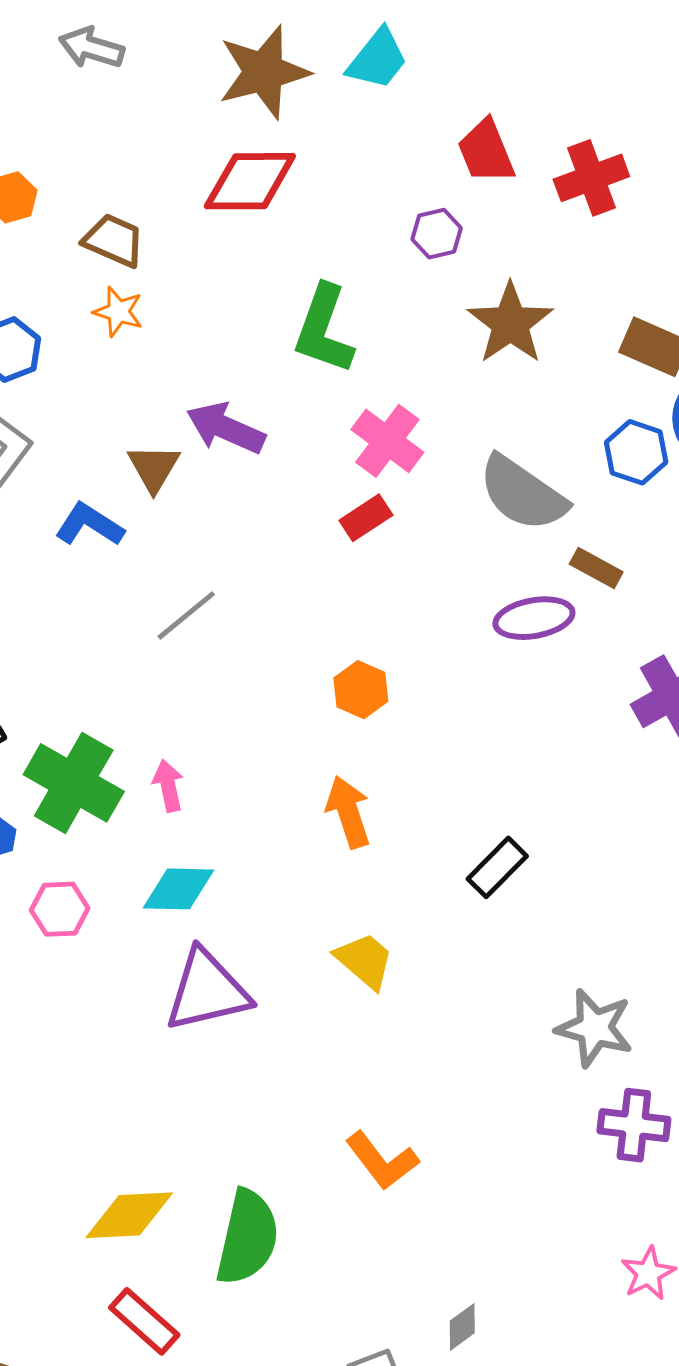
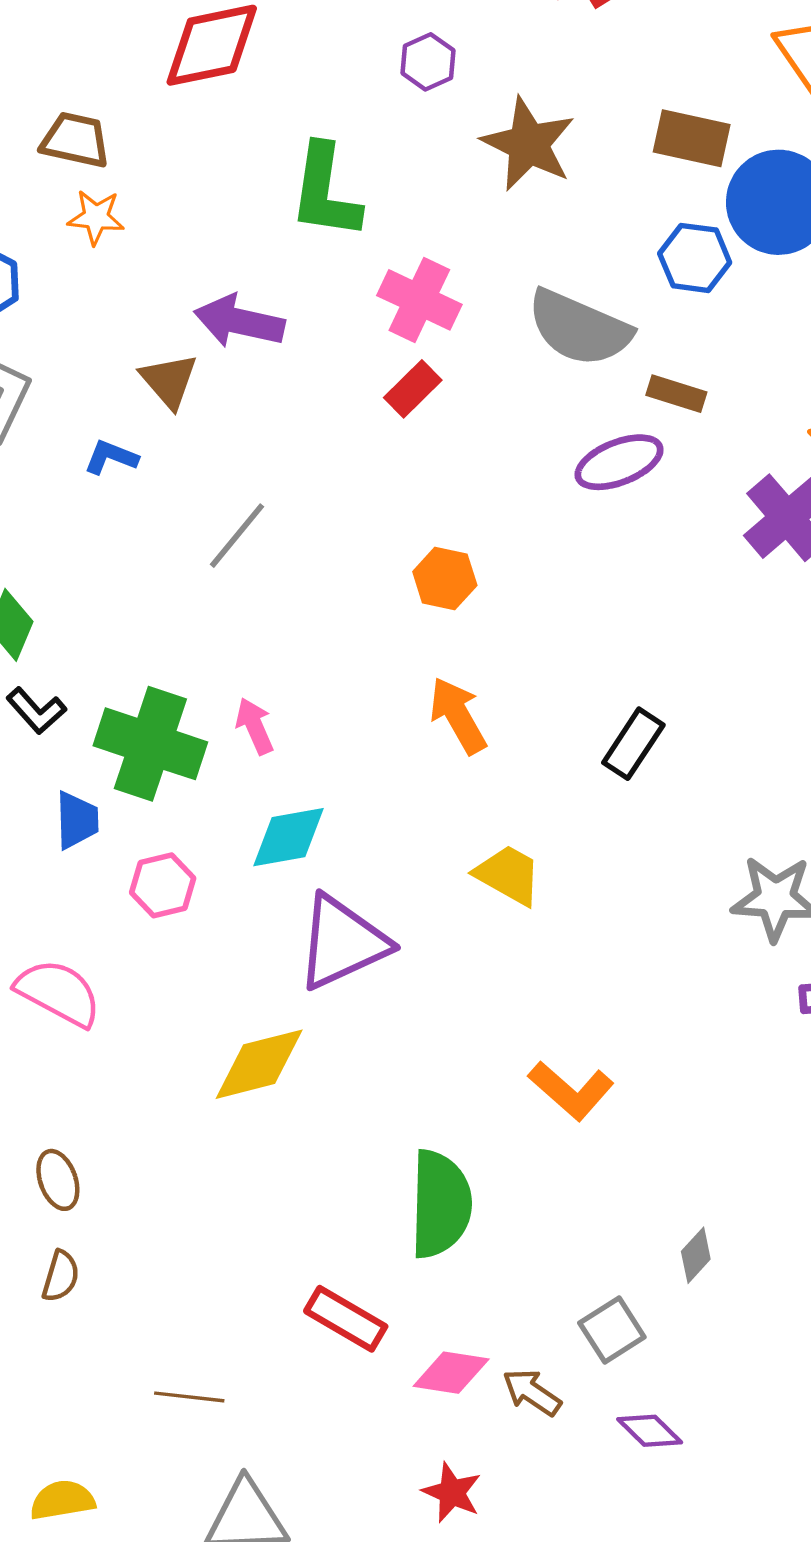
blue L-shape: (89, 525) -> (111, 457), size x0.7
yellow diamond: (129, 1215) -> (259, 1064), moved

